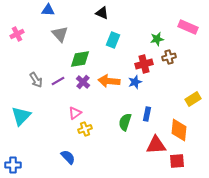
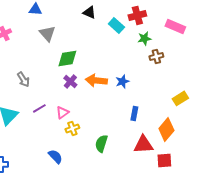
cyan rectangle: (113, 40) -> (116, 25), moved, turned -70
red cross: (144, 64) -> (137, 15), moved
purple line: (58, 81) -> (39, 108), moved
green semicircle: (125, 122) -> (101, 143), moved
orange diamond: (179, 130) -> (166, 129), turned 35

